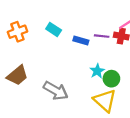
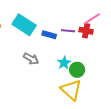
cyan rectangle: (54, 30) -> (24, 25), size x1.6
gray arrow: (56, 91) -> (31, 59), moved, size x0.7

